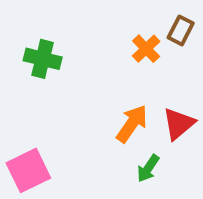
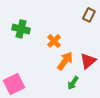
orange cross: (146, 49) -> (54, 41), moved

